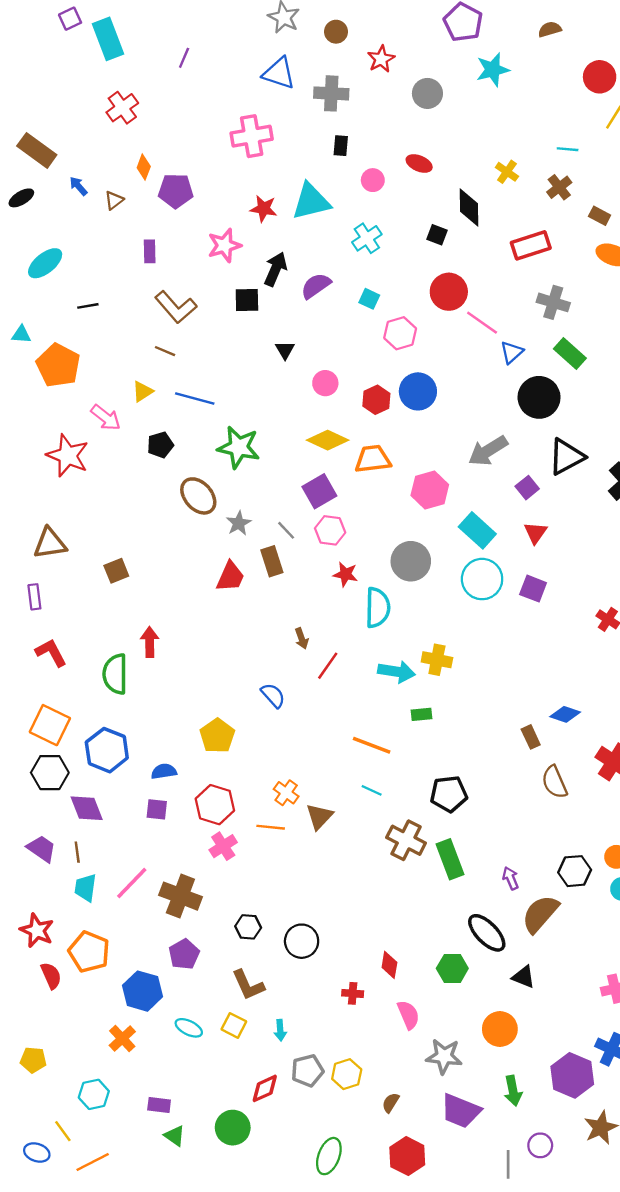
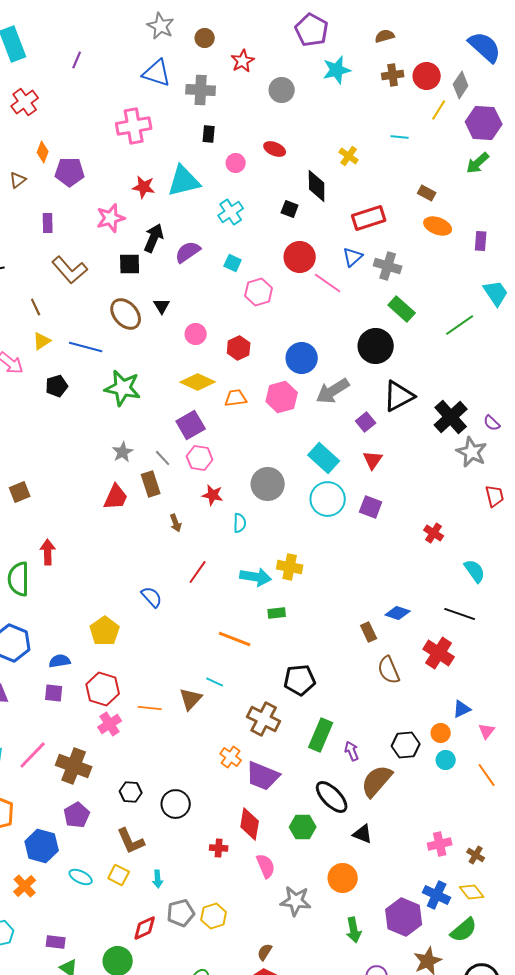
brown cross: (559, 187) -> (393, 75), moved, turned 30
brown line: (165, 351) -> (36, 307), moved, turned 42
blue triangle: (512, 352) -> (353, 257), moved
blue circle: (418, 391) -> (302, 358), moved
orange trapezoid: (373, 459) -> (236, 398), size x0.7
pink hexagon: (430, 490) -> (282, 397), moved
brown ellipse: (198, 496) -> (126, 314), moved
cyan semicircle: (378, 608) -> (240, 523), size x0.6
brown arrow: (302, 638) -> (176, 523), moved
cyan line: (372, 790) -> (215, 682), moved
orange cross: (286, 793) -> (231, 757), moved
green rectangle: (450, 859) -> (321, 735), moved, turned 44
red diamond: (389, 965) -> (250, 824), size x1.4
brown semicircle: (391, 1103) -> (265, 952), moved
purple trapezoid: (461, 1111) -> (263, 776), moved

